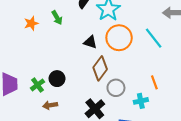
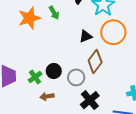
orange star: (31, 23) -> (29, 18), size x1.6
black triangle: (90, 42) -> (86, 36), turned -40
gray circle: (116, 88) -> (76, 77), moved

